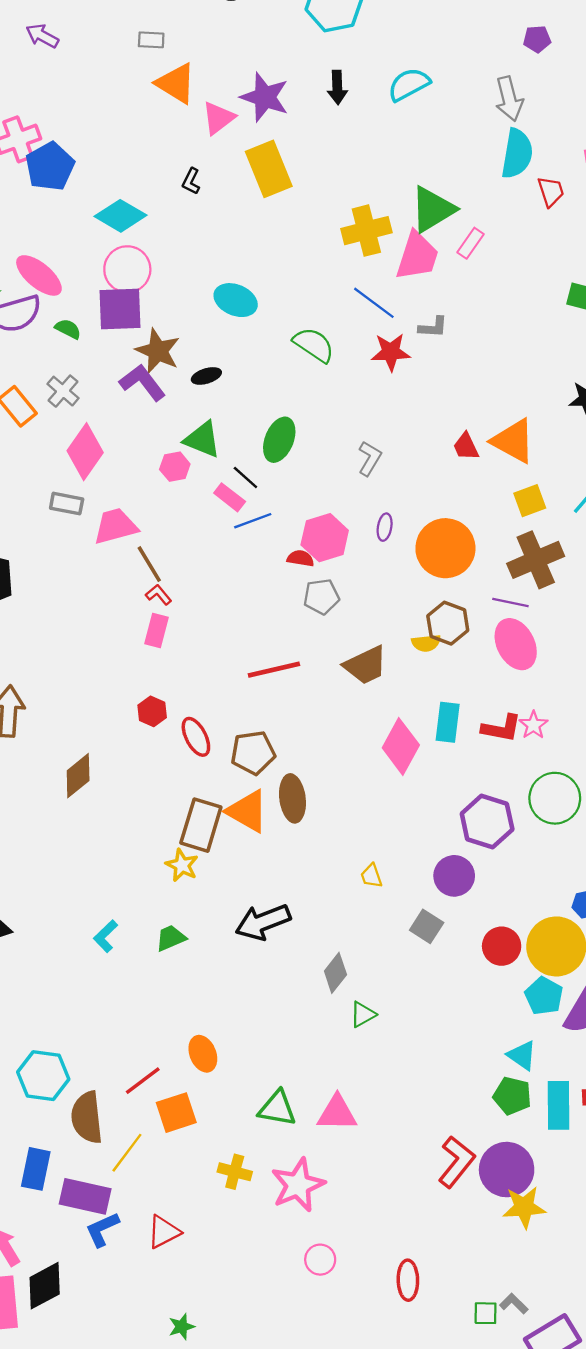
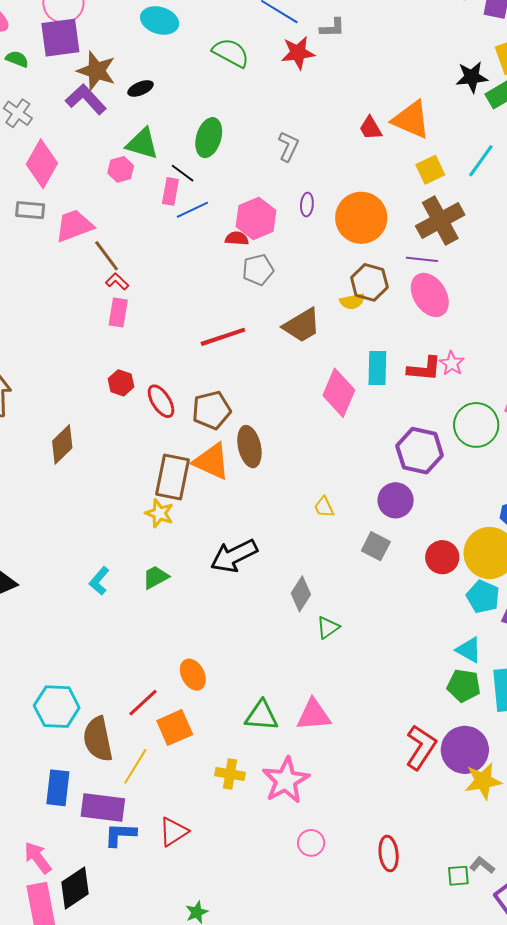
pink rectangle: (230, 497) -> (170, 191), turned 68
blue L-shape: (102, 1229) -> (120, 835), turned 32

